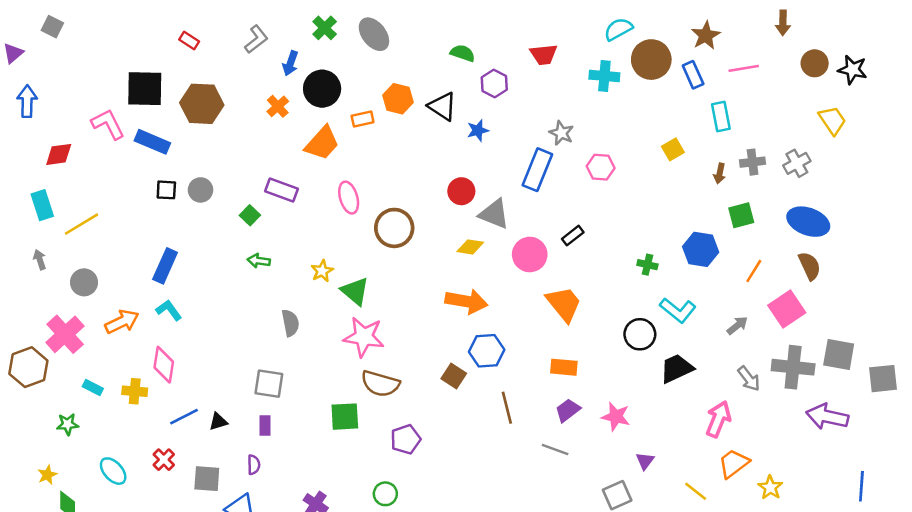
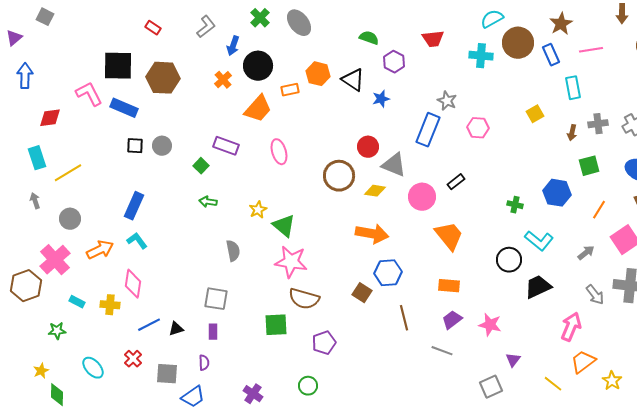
brown circle: (394, 228) -> (339, 176), moved

